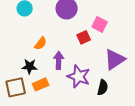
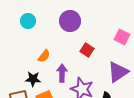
pink square: (100, 24) -> (122, 37), moved
red square: (84, 37) -> (87, 50), turned -32

